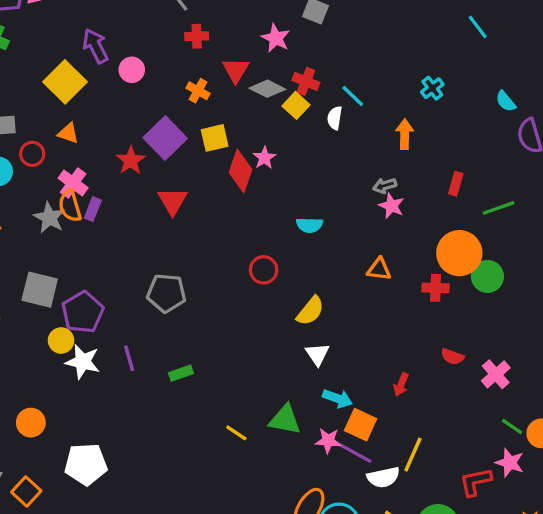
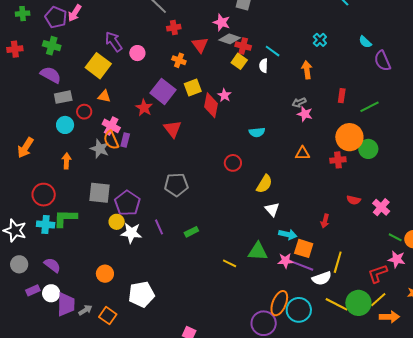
gray diamond: (267, 89) -> (230, 39), moved

